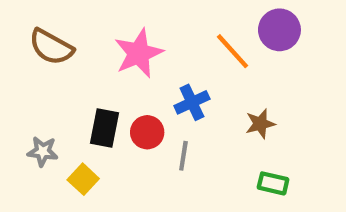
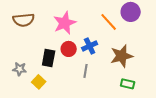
brown semicircle: (51, 47) -> (24, 20), turned -35
brown star: (260, 124) -> (122, 56), size x1.6
red circle: (147, 132) -> (69, 49), moved

